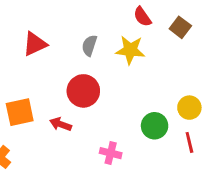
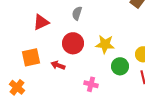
red triangle: (35, 44) -> (41, 22), moved
yellow star: (130, 50) -> (105, 44), moved

